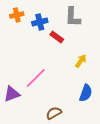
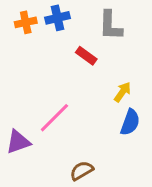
blue cross: (40, 22) -> (57, 18), moved
blue semicircle: (86, 93) -> (130, 122), moved

